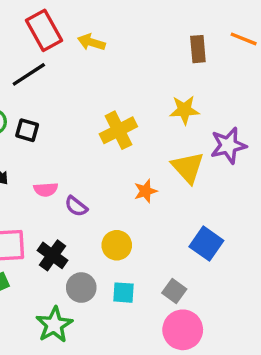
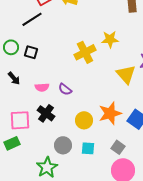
yellow star: (184, 110) -> (110, 39), moved
orange star: (146, 191) -> (110, 113), moved, size x1.6
purple semicircle: (76, 206) -> (65, 89), moved
black cross: (52, 255) -> (46, 113), moved

